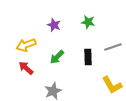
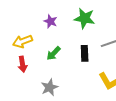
green star: (88, 22) -> (85, 18), size x1.5
red arrow: (26, 68) -> (23, 64), turned -140

